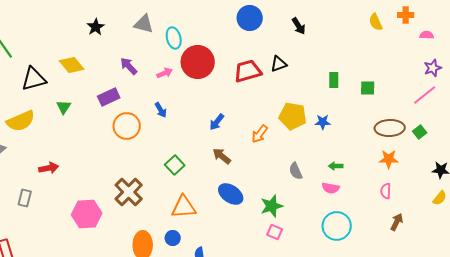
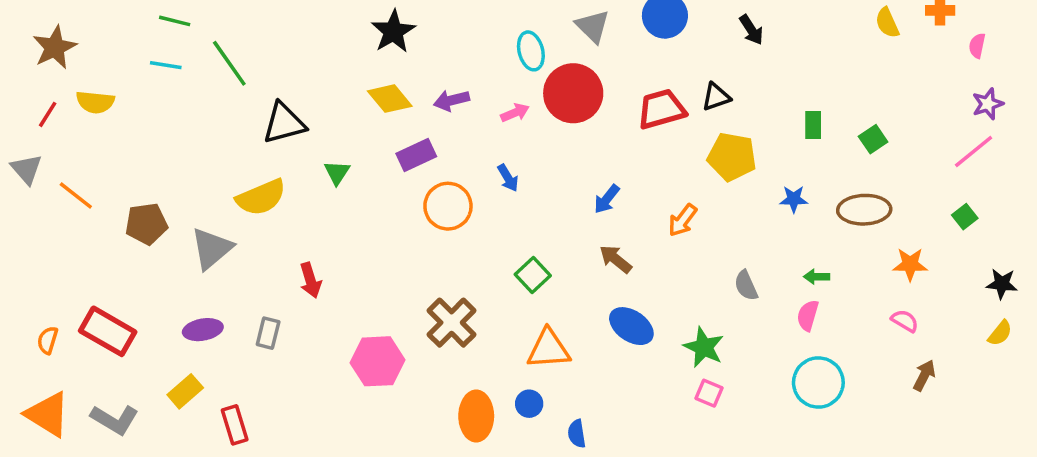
gray triangle: (144, 24) -> (593, 26), moved, turned 30
black star: (96, 27) -> (393, 32), size x1.4
pink semicircle: (427, 35) -> (977, 46), turned -80
yellow diamond: (72, 65) -> (390, 99), moved
purple arrow: (129, 66) -> (452, 100), turned -60
green square: (368, 88) -> (873, 139), turned -35
yellow pentagon: (293, 116) -> (732, 157), moved
brown ellipse: (390, 128) -> (864, 210), moved
red arrow: (49, 168) -> (310, 280), turned 84
pink semicircle: (331, 188) -> (808, 315), turned 96
pink semicircle: (386, 191) -> (905, 321), turned 119
green star: (272, 206) -> (704, 347), turned -30

